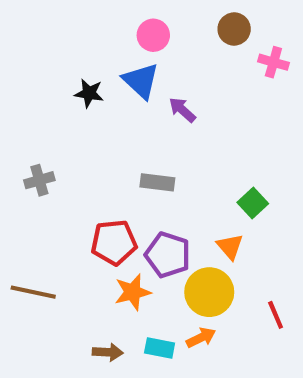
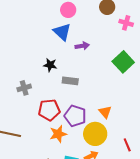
black star: (89, 93) -> (50, 65), moved
purple arrow: (182, 110) -> (82, 46), turned 128
gray cross: (39, 180) -> (24, 88), moved
green square: (253, 203) -> (123, 62), moved, size x1.5

